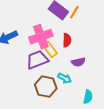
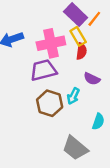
yellow rectangle: (50, 49) -> (78, 36), moved
purple semicircle: (78, 62) -> (92, 79), turned 32
cyan arrow: (65, 78) -> (73, 96), turned 80

